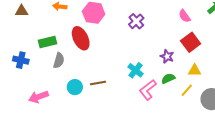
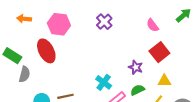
purple cross: (136, 21) -> (104, 22), moved
green rectangle: (47, 42) -> (12, 56), turned 48

